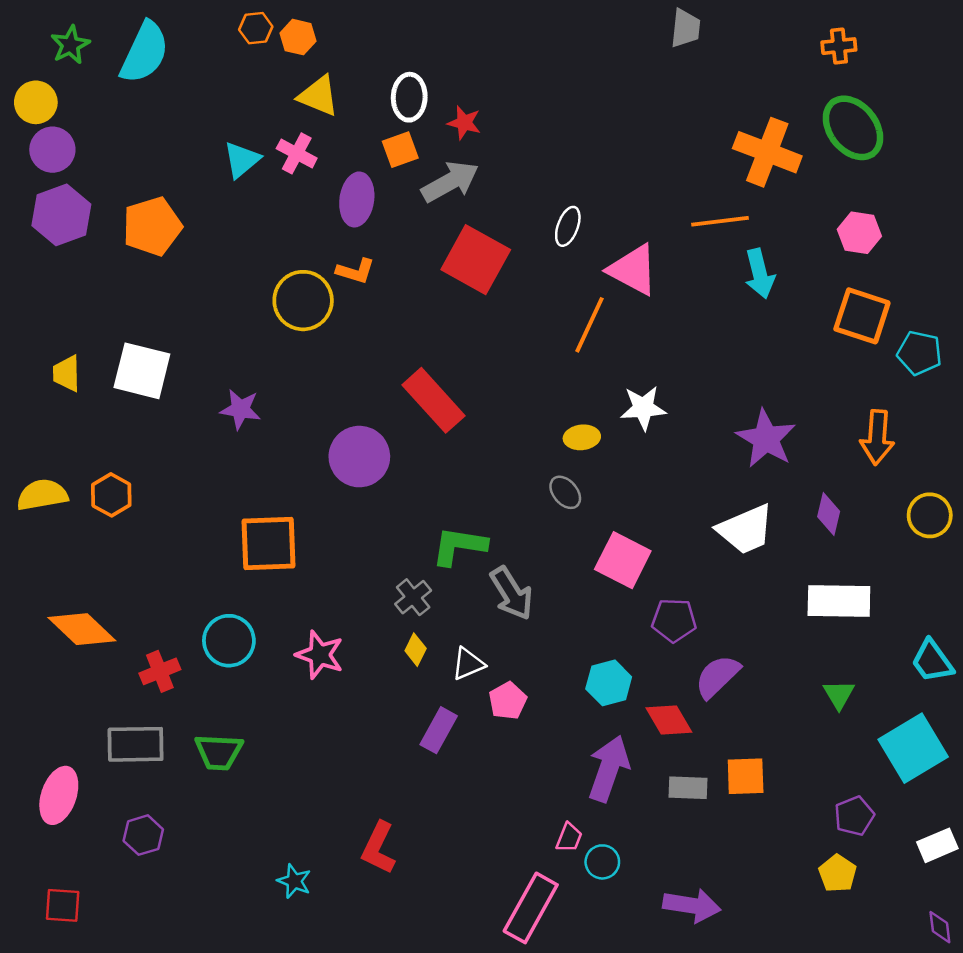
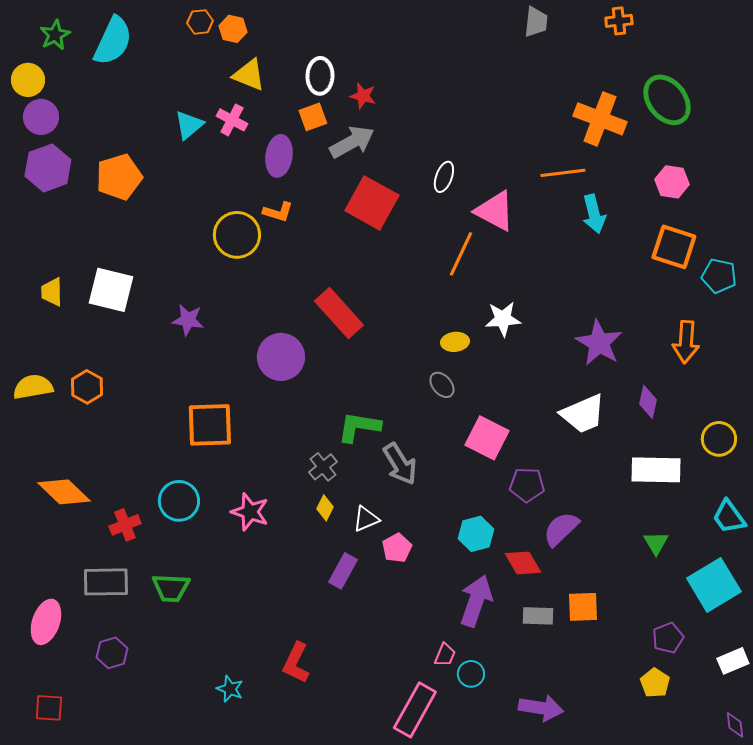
orange cross: (839, 46) -> (619, 21), moved
yellow circle: (930, 515) -> (719, 439), moved

